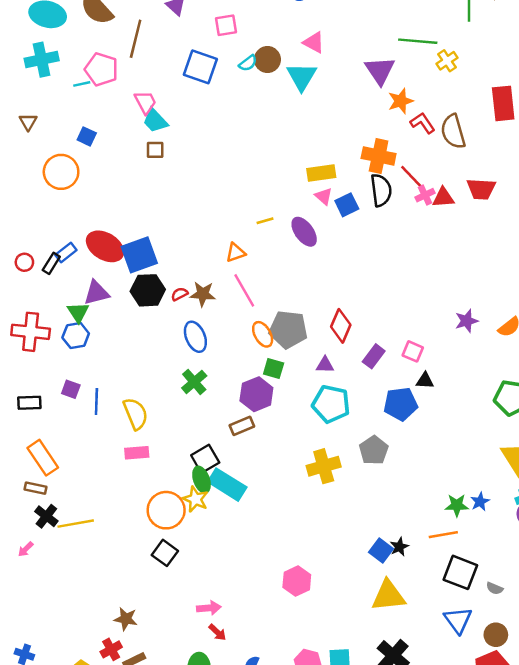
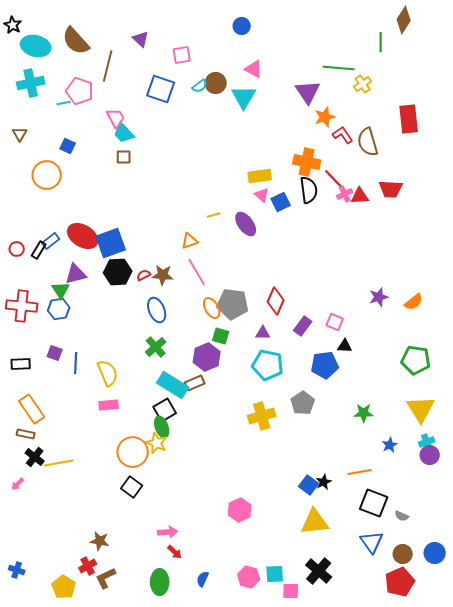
cyan rectangle: (227, 485) -> (173, 385), moved
green star: (457, 505) -> (364, 413), moved

